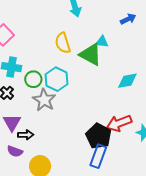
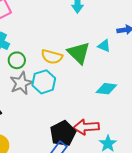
cyan triangle: (102, 42) -> (104, 46), moved
yellow semicircle: (63, 43) -> (52, 57), moved, turned -75
cyan hexagon: (57, 79) -> (44, 82), moved

